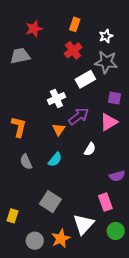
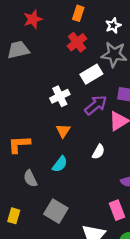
purple arrow: (79, 116) -> (96, 105), moved
orange L-shape: (19, 127) -> (19, 144), moved, turned -105
gray semicircle: (26, 162) -> (30, 179), moved
yellow rectangle: (12, 216) -> (14, 216), moved

